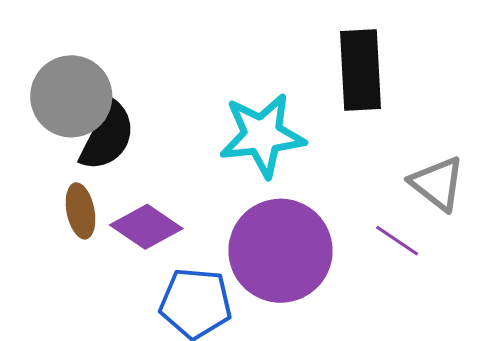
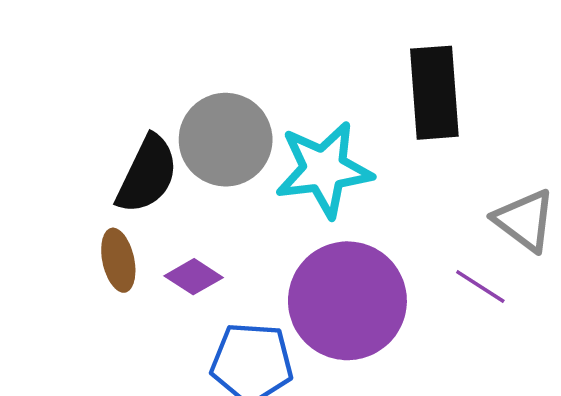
gray circle: (71, 96) -> (226, 140), moved
purple diamond: (146, 227) -> (194, 277), size x0.7

